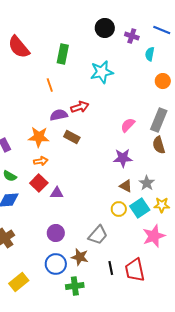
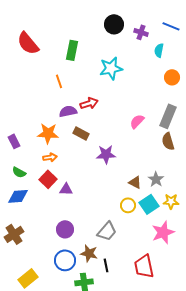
purple star: (123, 158) -> (106, 154), moved
black line: (111, 268) -> (106, 265), moved

